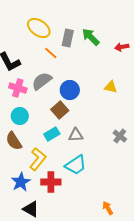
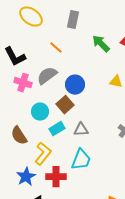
yellow ellipse: (39, 28) -> (31, 17), moved
green arrow: (91, 37) -> (101, 44), moved
gray rectangle: (68, 38) -> (73, 20), moved
cyan circle: (20, 116) -> (40, 112), moved
cyan trapezoid: (76, 165) -> (81, 160), turned -35

